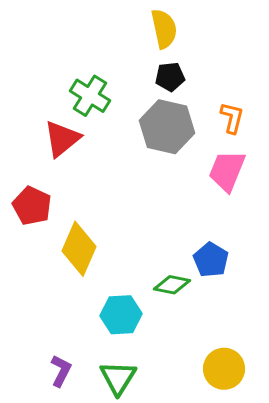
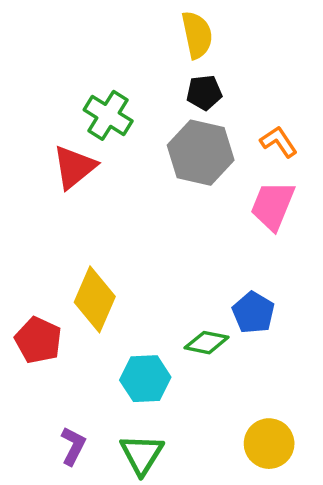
orange L-shape: (232, 118) -> (279, 142), turned -48
red pentagon: (32, 206) -> (38, 340), moved

